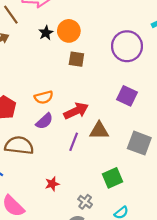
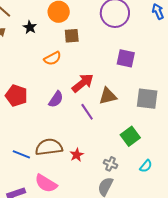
black star: (46, 33) -> (30, 27), moved
orange semicircle: (44, 97) -> (53, 58), moved
purple line: (74, 142) -> (87, 112), turned -42
brown semicircle: (19, 145) -> (49, 147), moved

